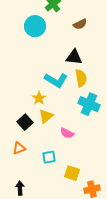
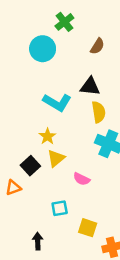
brown semicircle: (80, 24) -> (97, 46), turned -32
cyan L-shape: (56, 80) -> (57, 102), moved
orange triangle: (19, 148) -> (13, 188), moved
black arrow: (20, 188) -> (38, 241), moved

